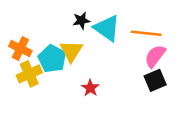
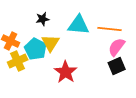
black star: (81, 21) -> (43, 19), moved
cyan triangle: (107, 28) -> (79, 25), turned -30
red star: (90, 88) -> (66, 72), size x1.6

